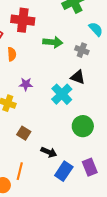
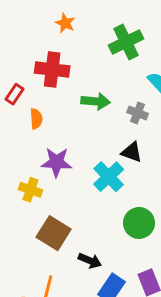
purple star: (26, 84) -> (56, 162), size x1.5
brown square: (24, 133) -> (54, 233), size x1.6

